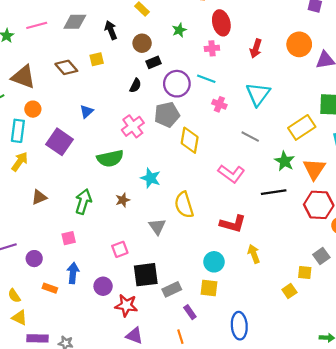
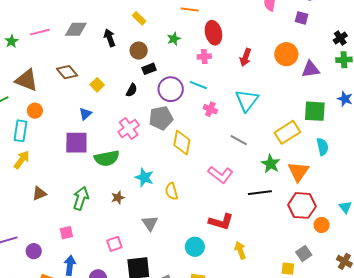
yellow square: (97, 59) -> (97, 85), moved, turned -32
purple square: (59, 142) -> (76, 143), moved, turned -35
yellow semicircle: (184, 205) -> (172, 191), moved, size x0.7
cyan circle: (214, 262) -> (195, 247), moved

